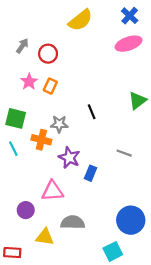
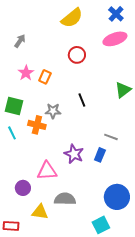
red circle: (48, 54) -> (77, 55), moved
purple star: (69, 158) -> (74, 154), moved
blue rectangle: (91, 173) -> (100, 155), moved

